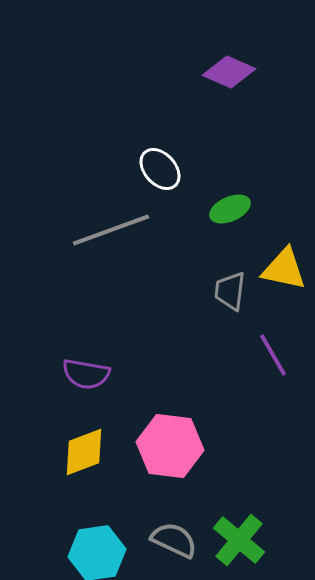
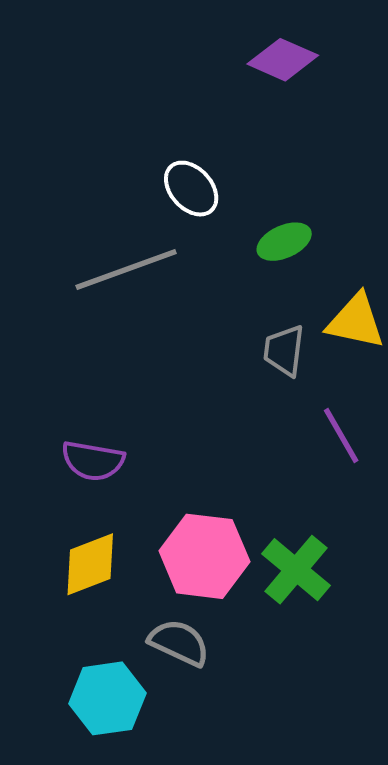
gray semicircle: (174, 540) -> (179, 643), moved
green cross: (239, 540) -> (296, 570), moved

